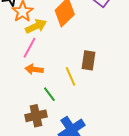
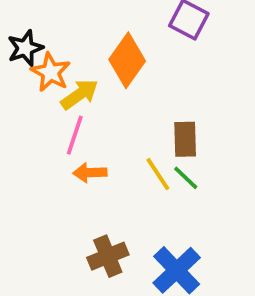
green line: (49, 94) -> (186, 178), moved

